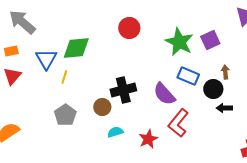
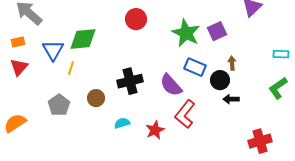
brown circle: (102, 107) -> (96, 98), moved
gray pentagon: (65, 115) -> (59, 105), moved

